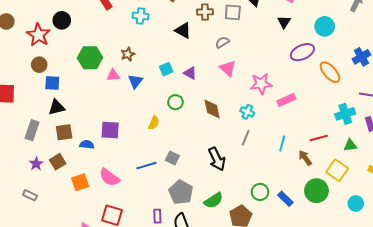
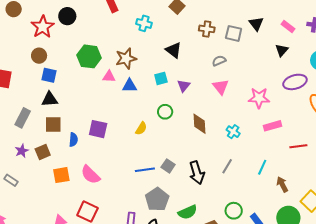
black triangle: (183, 30) -> (174, 50), moved
brown star: (128, 54) -> (126, 58), size x1.5
purple triangle: (190, 73) -> (184, 86), turned 32
blue triangle: (135, 81) -> (129, 86), turned 42
pink star: (261, 84) -> (259, 98), moved
gray line: (246, 138) -> (227, 166), moved
red line: (319, 138) -> (298, 146), moved
blue semicircle: (87, 145) -> (73, 140), turned 80
gray square: (172, 158) -> (168, 166), moved
blue line: (146, 166) -> (145, 170), moved

